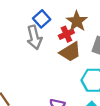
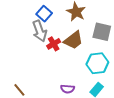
red cross: (66, 34) -> (54, 44), moved

